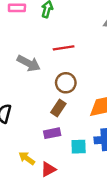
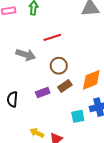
brown rectangle: (58, 108) -> (65, 86), moved, turned 32
purple rectangle: (52, 133) -> (43, 93), moved

